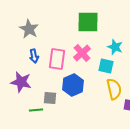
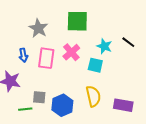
gray star: (29, 29) -> (38, 28), moved
blue hexagon: (73, 85) -> (62, 105), moved
yellow semicircle: (114, 89) -> (93, 96), moved

